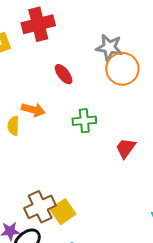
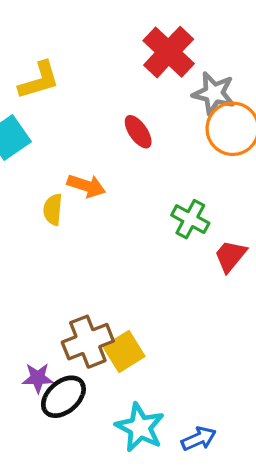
red cross: (38, 24) -> (169, 52), moved, turned -36
green cross: (84, 121) -> (190, 219), moved, turned 30

